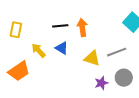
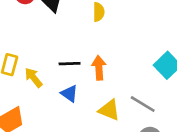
yellow arrow: (38, 50) -> (34, 78), moved
gray line: (117, 52) -> (143, 104), turned 48

